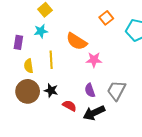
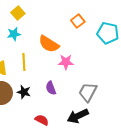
purple semicircle: (90, 90) -> (51, 88), moved
red semicircle: (69, 106) -> (42, 120), moved
black arrow: (94, 113) -> (78, 116), moved

